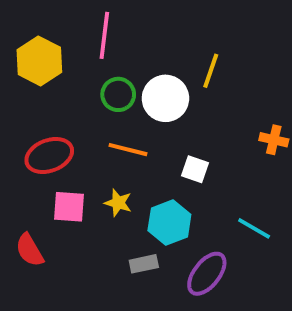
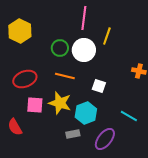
pink line: (104, 35) -> (84, 18), moved
yellow star: (118, 203) -> (60, 103), size x1.6

